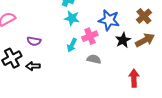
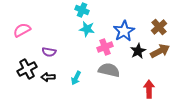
blue star: (109, 20) -> (124, 31), turned 30
cyan arrow: (72, 45) -> (76, 78), moved
gray semicircle: (94, 59) -> (109, 70), size x1.5

